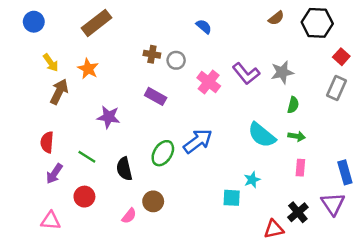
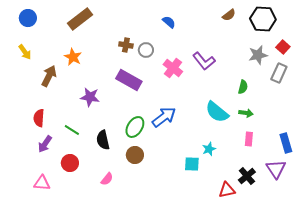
yellow arrow: (51, 63) -> (25, 52), moved
gray star: (282, 72) -> (258, 55), moved
purple rectangle: (156, 96) -> (129, 80), size x1.4
brown circle: (153, 201) -> (135, 155), moved

